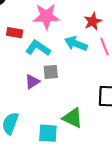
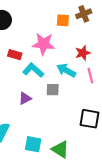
gray square: (51, 72) -> (53, 90), moved
green triangle: (73, 118) -> (60, 149), moved

